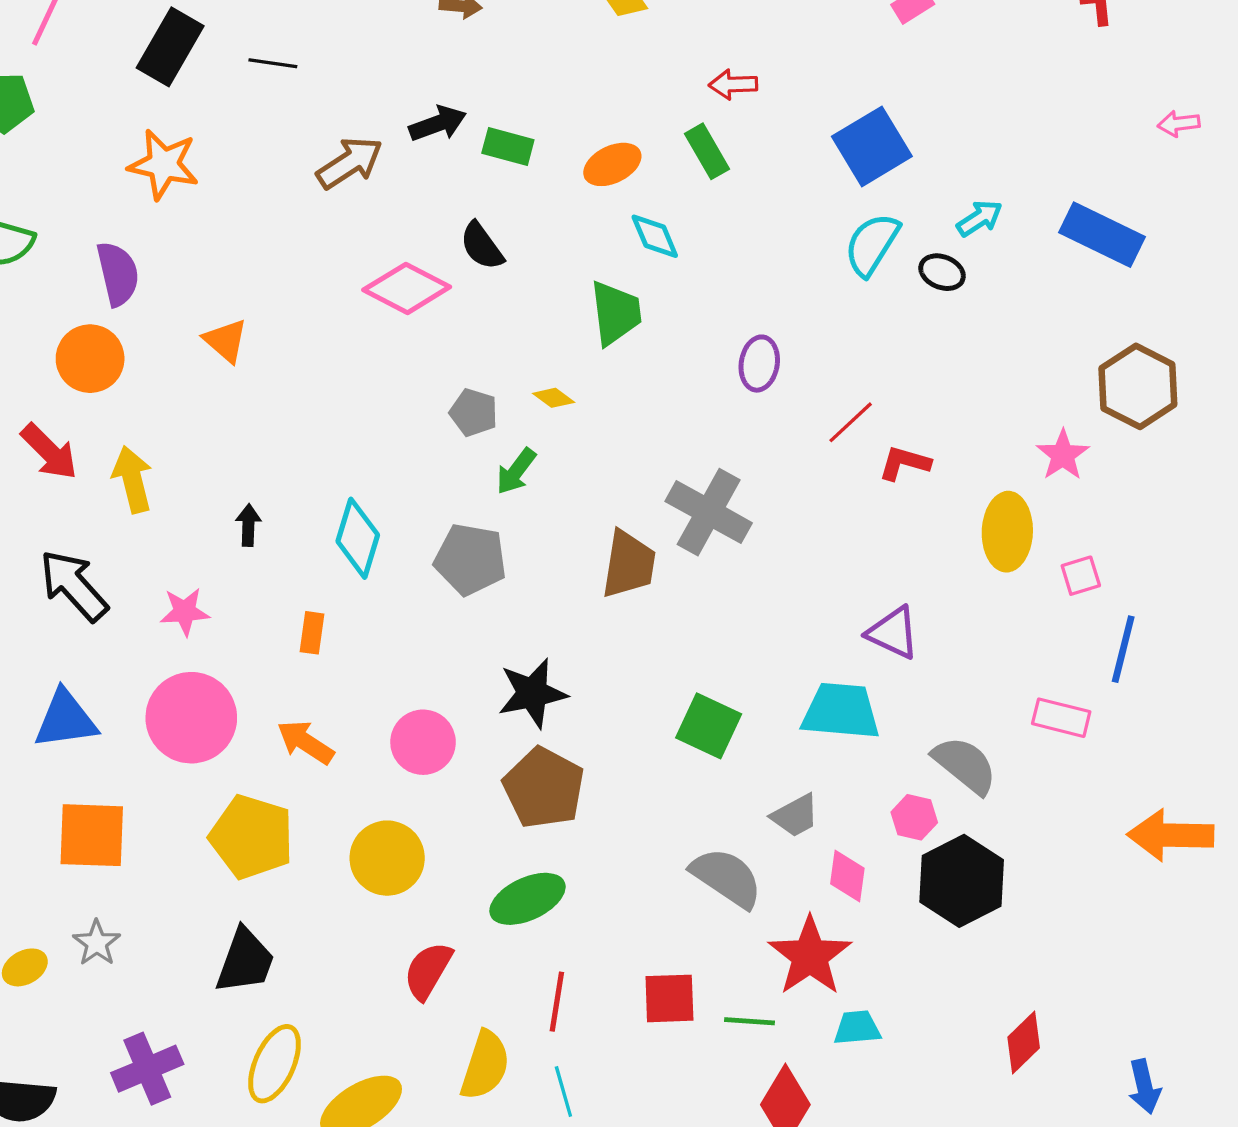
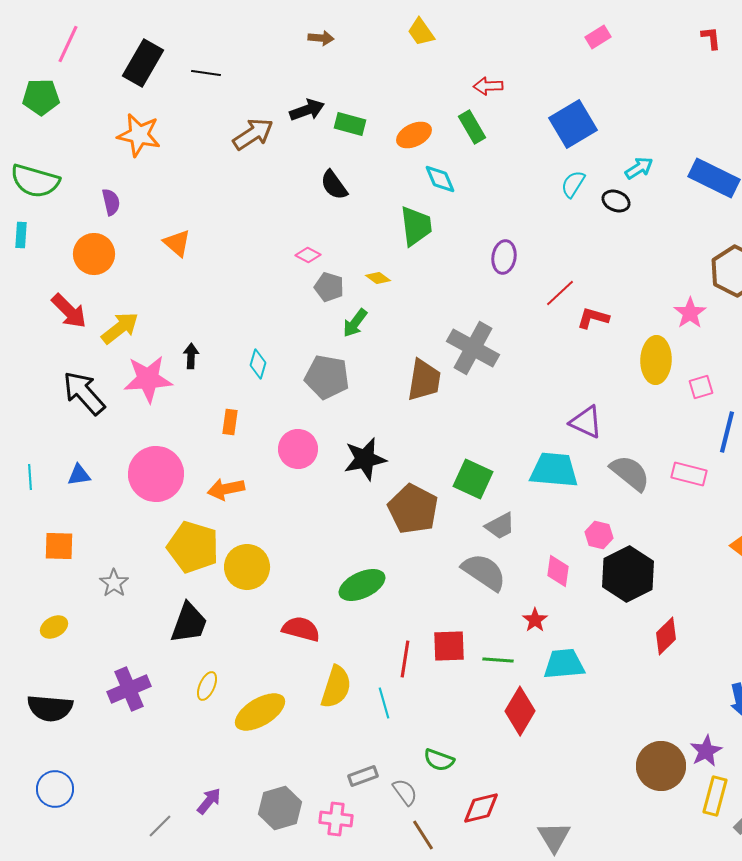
cyan semicircle: (872, 244) -> (573, 184), size x0.7
purple semicircle: (118, 274) -> (111, 202), size x0.7
pink diamond: (407, 288) -> (308, 255), moved, size x0.5
yellow arrow: (133, 479) -> (120, 328), turned 66
cyan diamond: (358, 538) -> (258, 364), size x0.6
pink star: (185, 612) -> (148, 379), moved, size x1.6
blue triangle: (66, 719) -> (79, 475), size x0.6
orange arrow: (306, 742) -> (226, 489), turned -45
pink circle: (423, 742) -> (298, 449), moved
gray semicircle: (965, 765) -> (630, 473), moved
brown pentagon: (544, 788) -> (413, 509), moved
gray trapezoid: (795, 816) -> (500, 526), moved
orange square: (92, 835) -> (59, 546), moved, size x0.7
yellow circle: (387, 858) -> (247, 567), moved
gray star: (97, 943) -> (114, 583), moved
red star: (810, 956) -> (535, 620), size x0.5
red semicircle: (428, 971) -> (301, 629), turned 75
red line: (557, 1002) -> (405, 659), moved
cyan trapezoid: (857, 1028) -> (564, 664), size x1.4
red diamond: (1024, 1042) -> (666, 636), moved
yellow ellipse: (275, 1064) -> (207, 686), size x0.6

